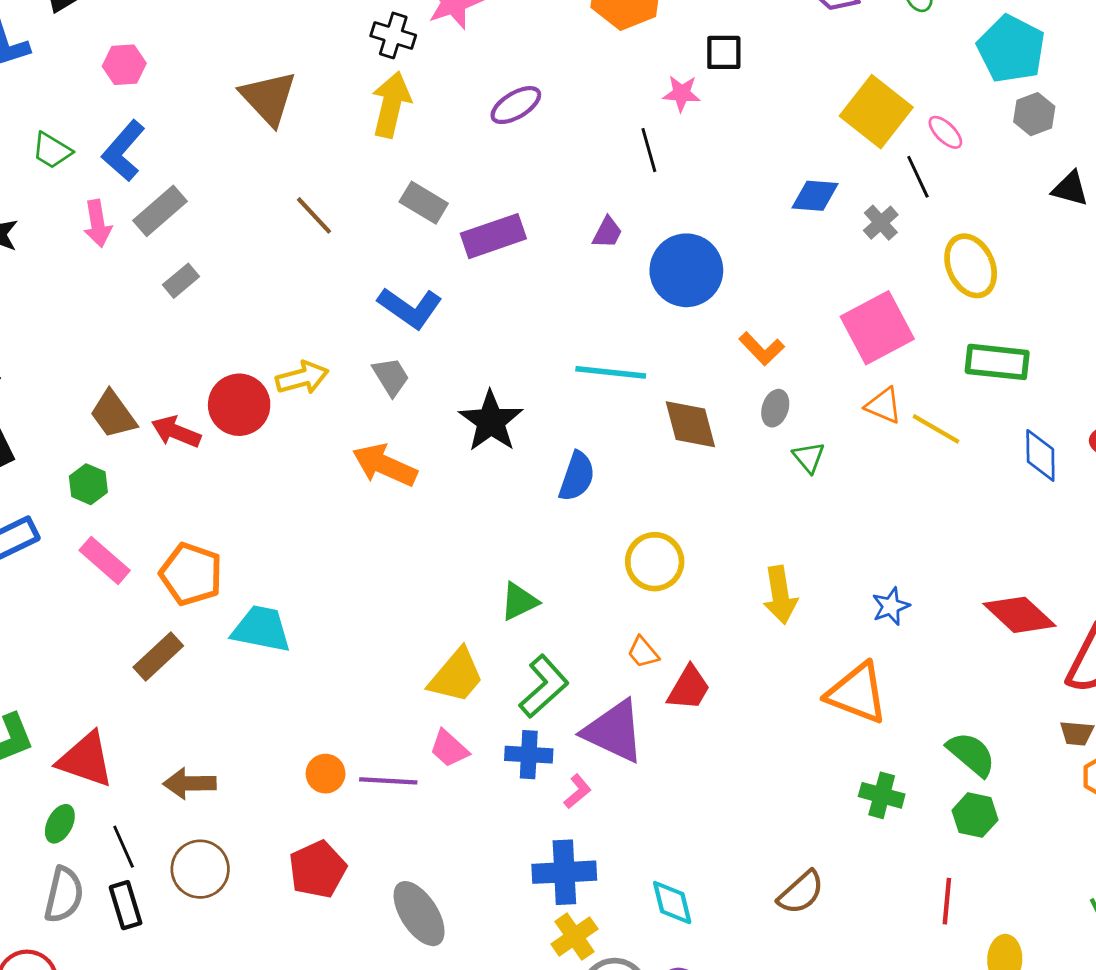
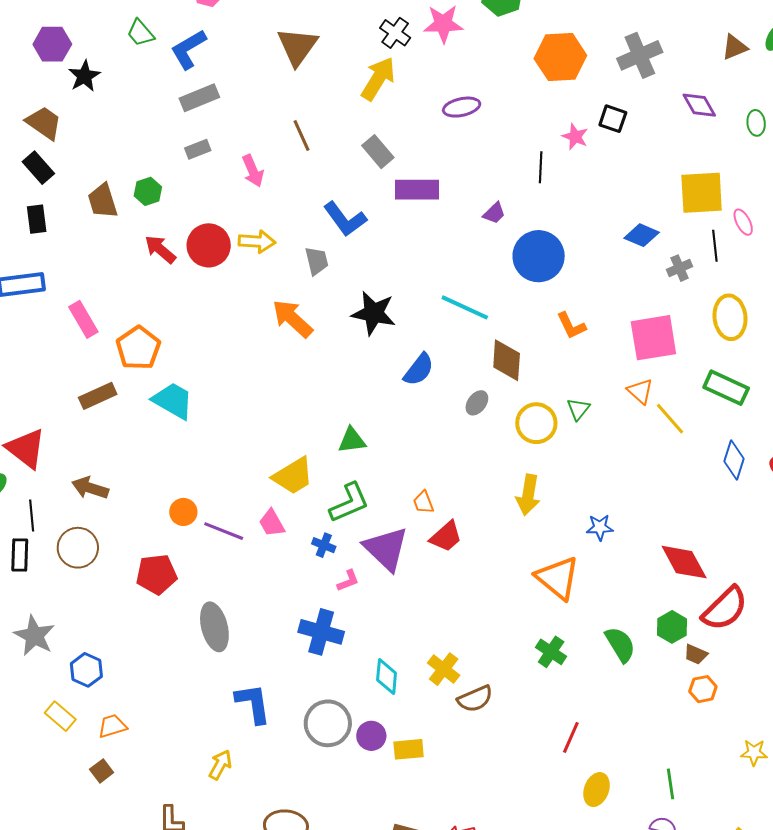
yellow square: (876, 112) -> (702, 193), turned 30
pink arrow: (98, 224) -> (253, 171), moved, turned -32
gray ellipse: (775, 408) -> (477, 403), moved
brown trapezoid: (113, 414) -> (103, 201), moved
black star: (491, 421) -> (374, 313), turned 30
green hexagon: (88, 484) -> (148, 191), moved
yellow circle: (655, 562) -> (536, 423), moved
blue cross: (529, 755) -> (324, 545), size x0.7
green hexagon: (975, 815) -> (672, 627), moved
yellow cross: (574, 937) -> (444, 669), moved, turned -36

